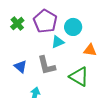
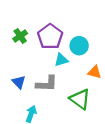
gray L-shape: (46, 65) -> (47, 84), turned -80

